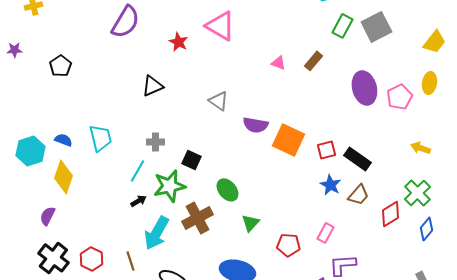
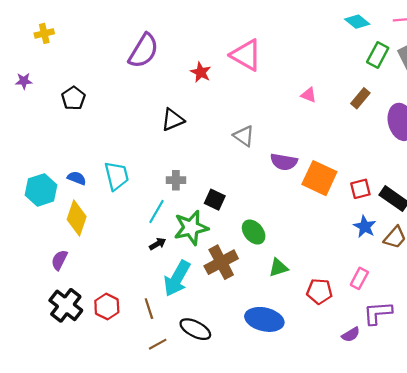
brown rectangle: (313, 61) -> (360, 98), moved
green triangle: (250, 223) -> (278, 268), turned 30

